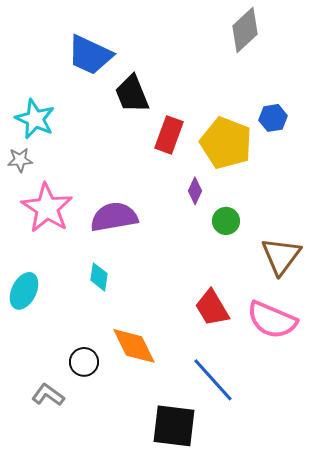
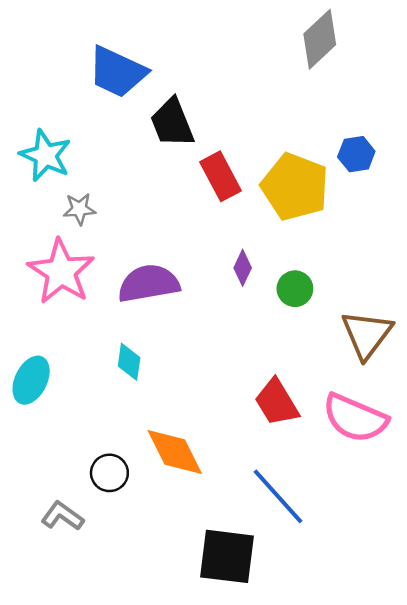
red rectangle: (169, 135) -> (220, 176), turned -48
gray star: (20, 160) -> (79, 209), moved
purple diamond: (195, 191) -> (243, 268), moved

